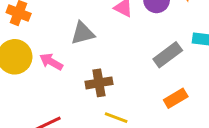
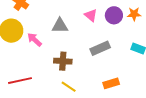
gray rectangle: (168, 55) -> (100, 48), moved

